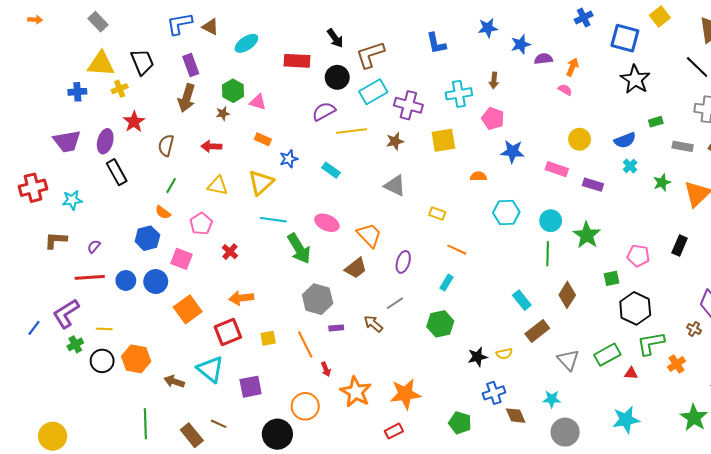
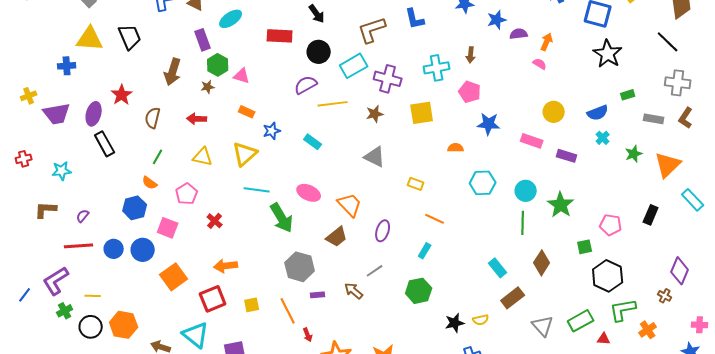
brown L-shape: (370, 55) -> (372, 30), moved
purple rectangle: (191, 65) -> (203, 40), moved
yellow cross: (120, 89) -> (29, 96), moved
red cross: (33, 188) -> (24, 159), size x0.6

